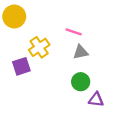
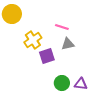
purple square: (21, 66) -> (47, 56), moved
green circle: (81, 82) -> (62, 83), moved

